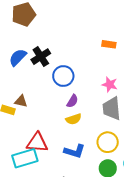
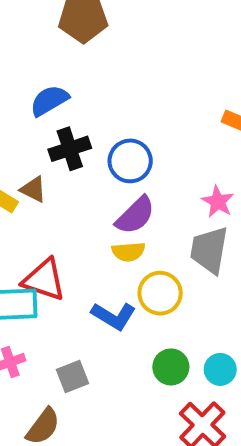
black cross: (41, 57) -> (70, 149), moved
purple semicircle: (72, 101) -> (135, 215), size x1.5
yellow circle: (108, 142) -> (160, 293), moved

